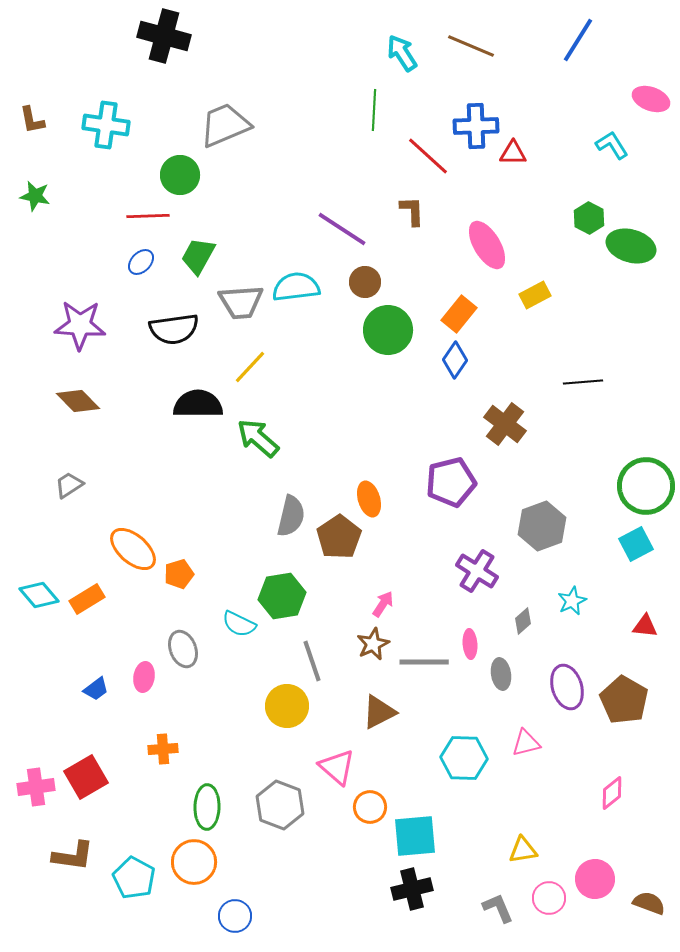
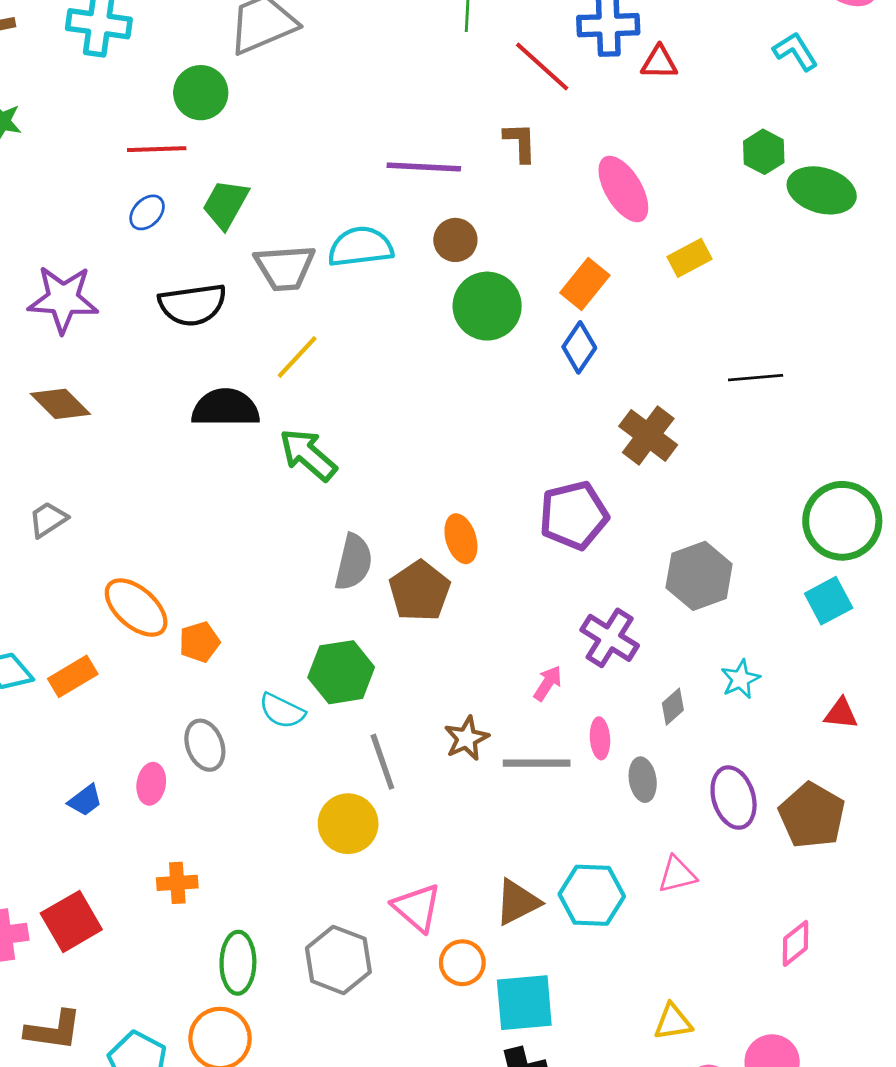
purple line: (342, 229) -> (424, 167), turned -30
pink arrow: (383, 604) -> (548, 683), moved
brown triangle: (379, 712) -> (517, 902), moved

